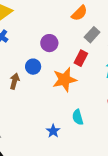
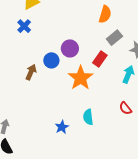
orange semicircle: (79, 13) -> (105, 14), turned -36
purple circle: (49, 43) -> (70, 48), moved
orange star: (65, 80) -> (81, 78), turned -30

